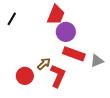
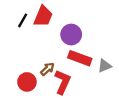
red trapezoid: (56, 15) -> (43, 16), moved
black line: (12, 19) -> (23, 20), moved

